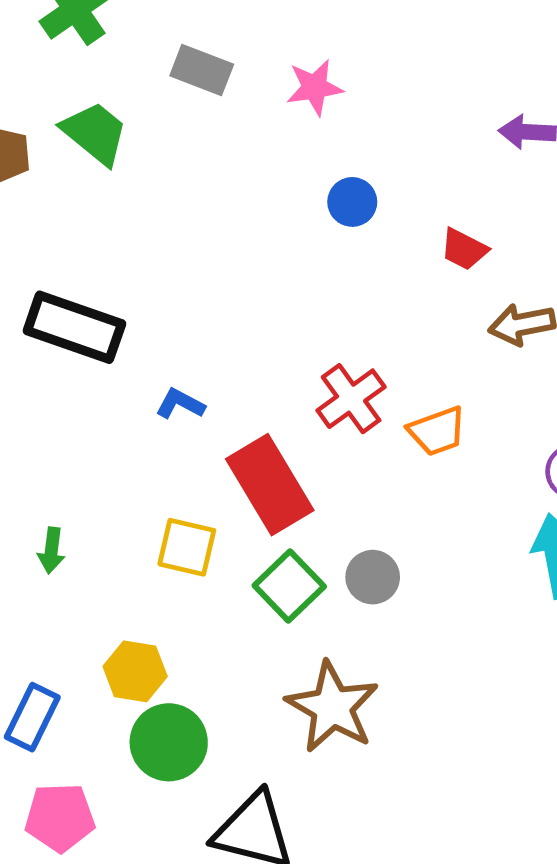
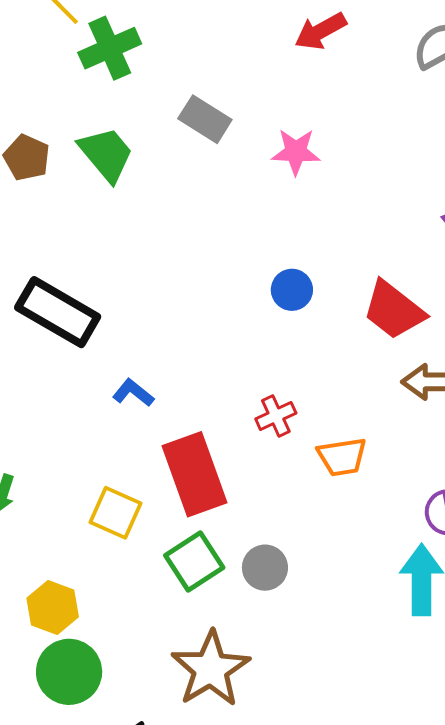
blue circle: (352, 202) -> (292, 290), moved
red trapezoid: (464, 249) -> (394, 310), size x1.6
red cross: (351, 399) -> (276, 416), size x0.7

